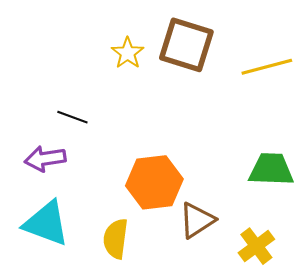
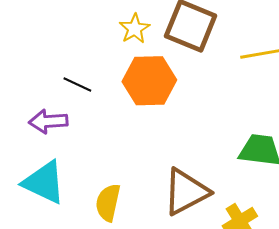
orange hexagon: (154, 182) -> (149, 81), moved
brown triangle: (197, 220) -> (186, 192), size x1.4

